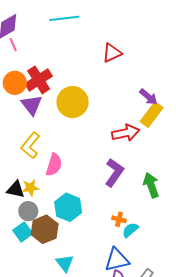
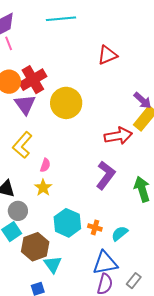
pink semicircle: (54, 165) -> (45, 165), size x0.6
yellow star: (30, 188) -> (43, 188), moved, turned -30
cyan hexagon: (68, 207) -> (67, 223), moved
orange cross: (119, 219) -> (95, 227), moved
brown hexagon: (45, 229) -> (35, 247), moved

